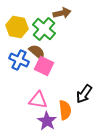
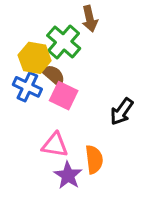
brown arrow: (62, 13) -> (90, 19), turned 90
yellow hexagon: (17, 27) -> (35, 58), moved
black arrow: (84, 94) -> (122, 112), moved

